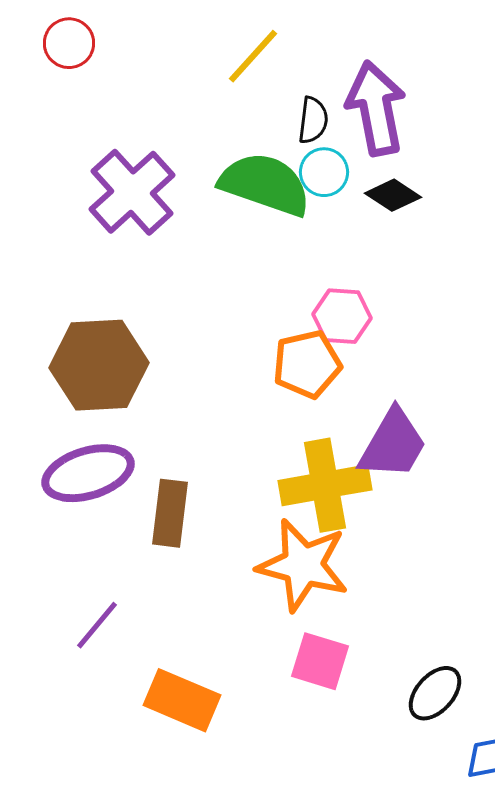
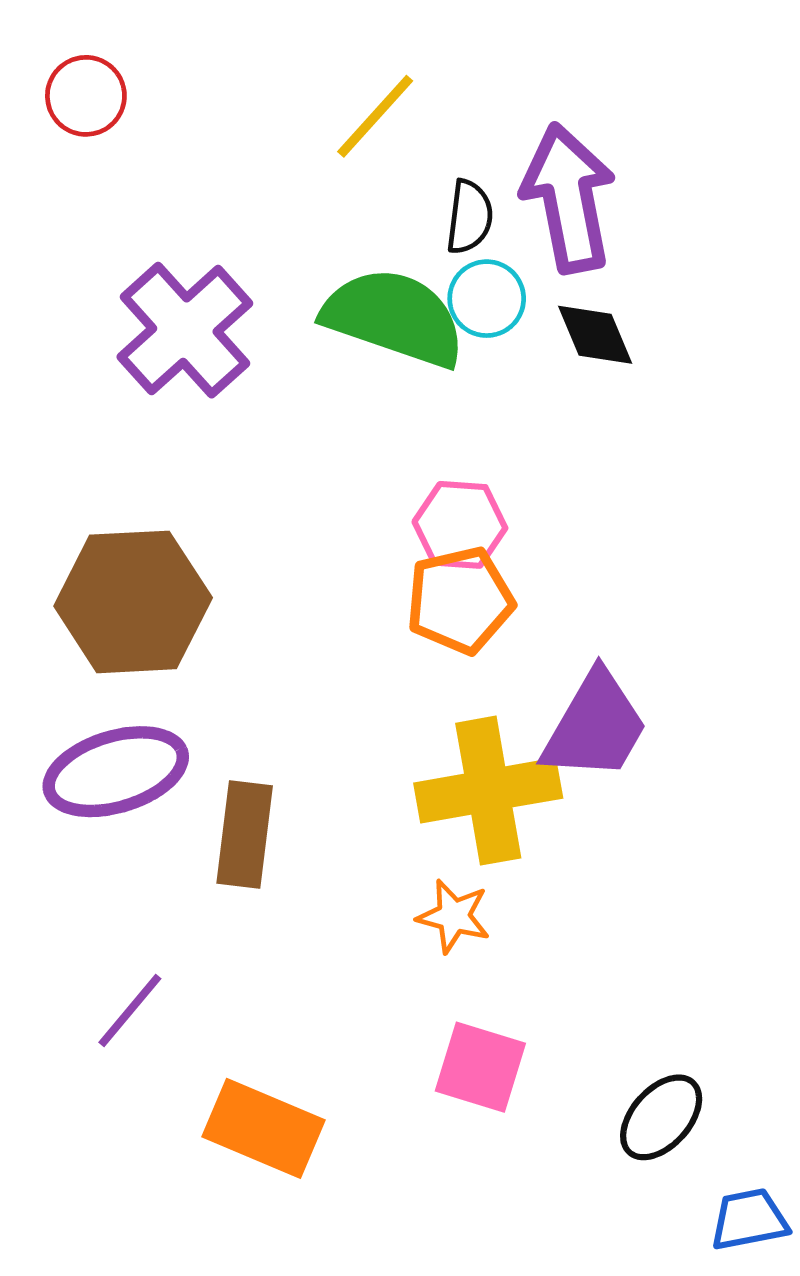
black diamond: (393, 195) -> (595, 335), turned 34
pink hexagon: (342, 316) -> (460, 525), moved
orange star: (303, 565) -> (454, 916), size x0.5

